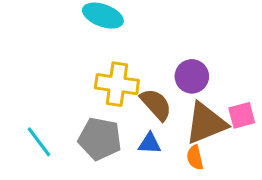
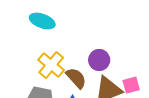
yellow cross: (117, 84) -> (51, 65), turned 32

